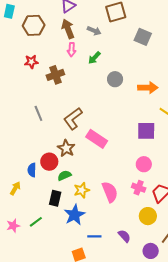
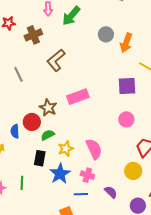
green arrow: (94, 58) -> (71, 16), size x1.5
gray circle: (115, 79) -> (106, 34), moved
orange arrow: (148, 88) -> (126, 43), turned 114
brown L-shape: (73, 119) -> (56, 60), moved
pink rectangle: (97, 139) -> (78, 97), turned -50
pink cross: (139, 188) -> (87, 175), moved
green line: (36, 222) -> (22, 183), turned -48

